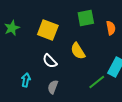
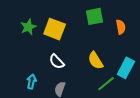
green star: (12, 28) -> (28, 27), moved
yellow semicircle: (78, 51) -> (96, 61), moved

